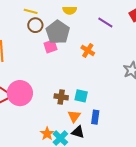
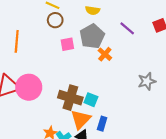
gray pentagon: (58, 32) -> (92, 36), moved
brown cross: (61, 97) -> (70, 98), size x1.6
orange triangle: (74, 116) -> (81, 119), size x1.5

